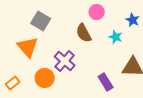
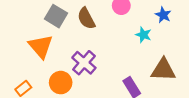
brown semicircle: (84, 33) -> (86, 18), moved

